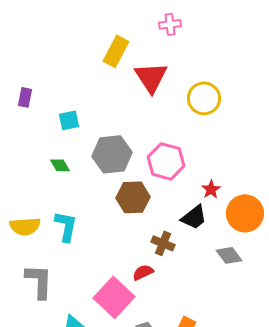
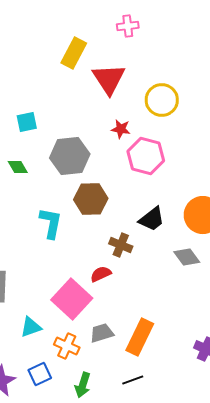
pink hexagon: (166, 161) -> (146, 156), moved
red star: (211, 189) -> (121, 129), moved, turned -30
cyan L-shape: (66, 226) -> (51, 223), moved

